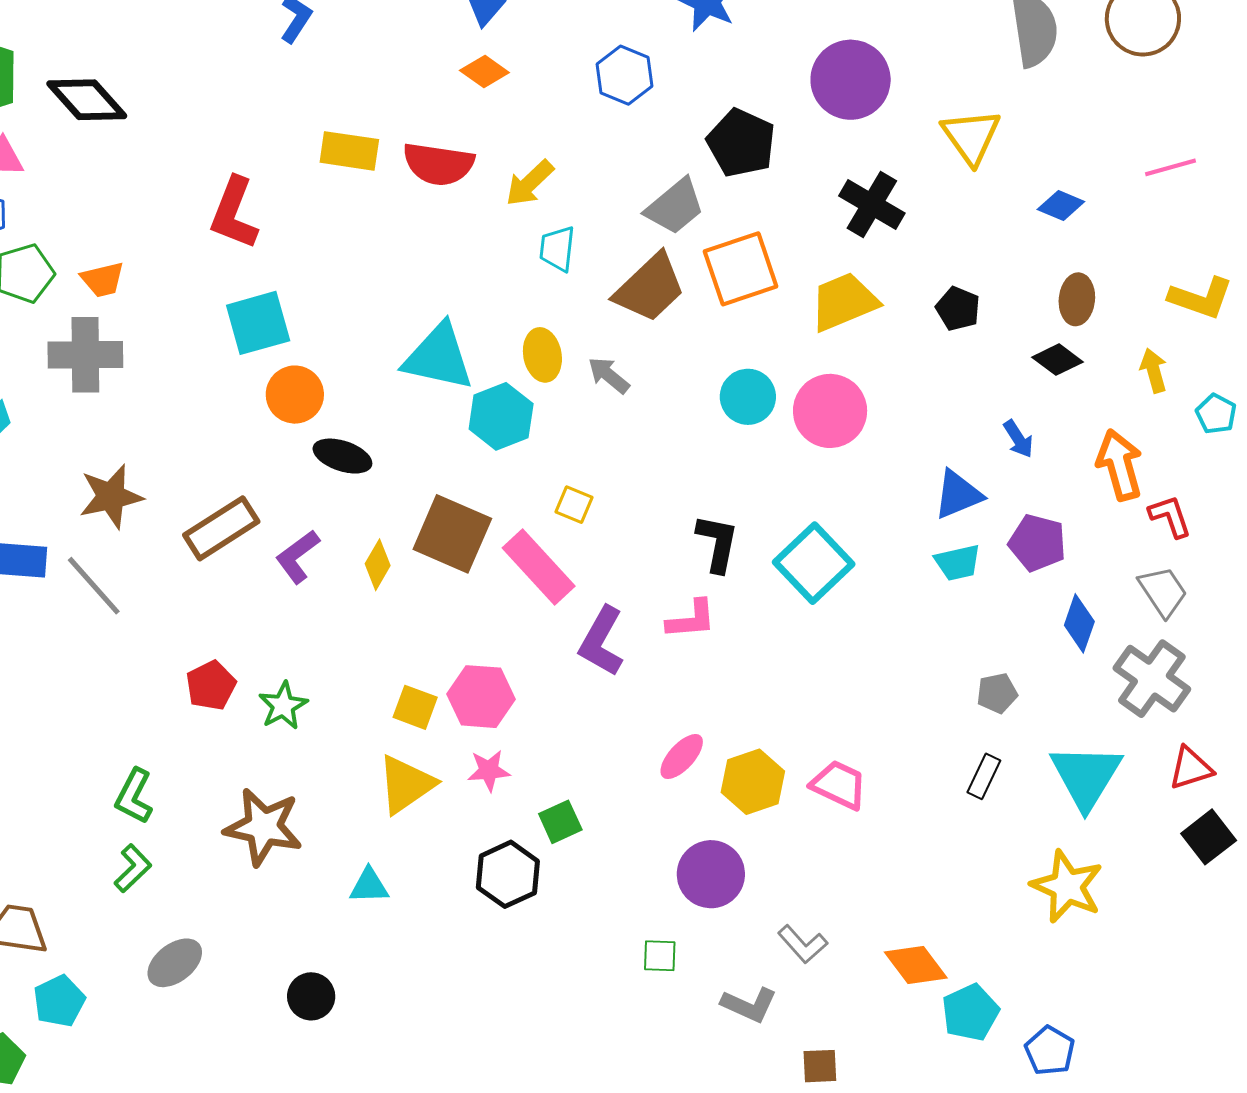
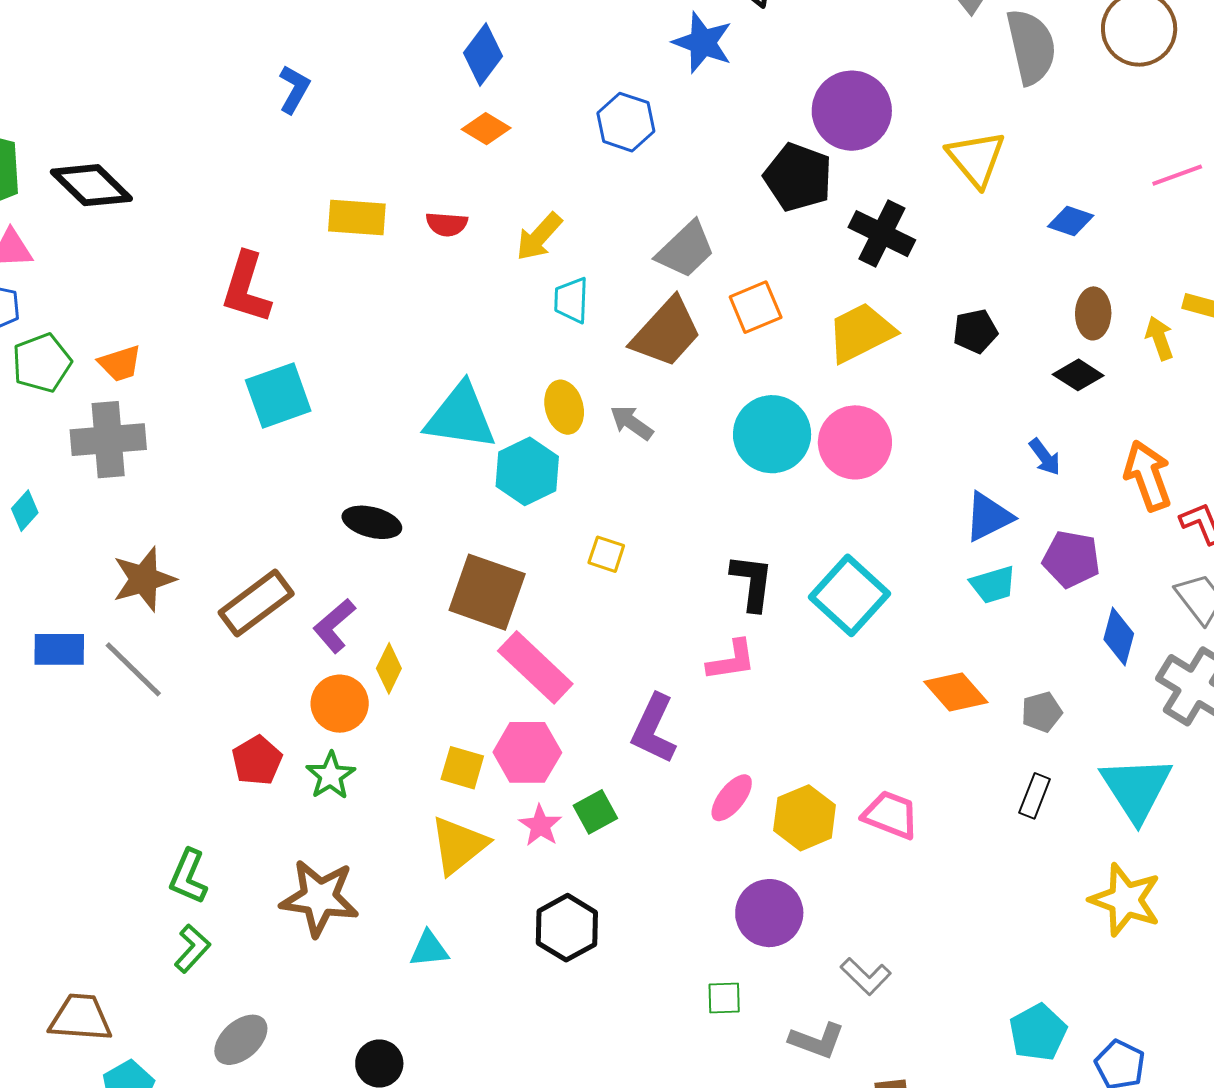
black pentagon: (741, 143) -> (798, 177), moved
red semicircle: (438, 164) -> (447, 224), size x0.6
orange square: (741, 269) -> (756, 307), size x0.7
black pentagon: (958, 309) -> (975, 331), turned -30
yellow arrow: (1154, 371) -> (1159, 338), moved
orange circle: (295, 395) -> (340, 704), moved
cyan circle: (748, 397) -> (772, 434), size x1.4
yellow diamond: (378, 565) -> (389, 668), moved
pink rectangle: (539, 567) -> (535, 667), moved
purple L-shape: (601, 641) -> (654, 729), moved
pink star: (489, 771) -> (540, 826), turned -30
green square: (560, 822) -> (595, 812), moved
orange diamond: (916, 965) -> (956, 692), moved

